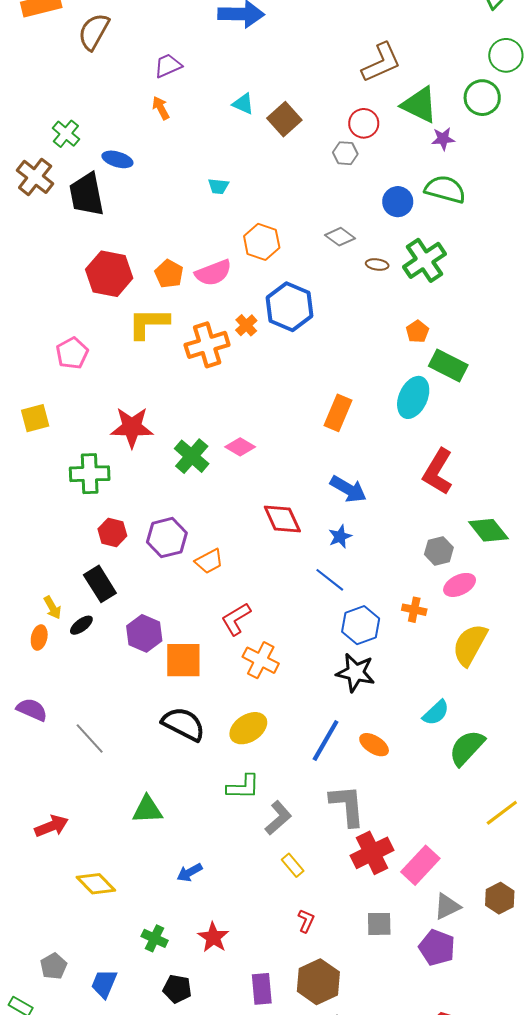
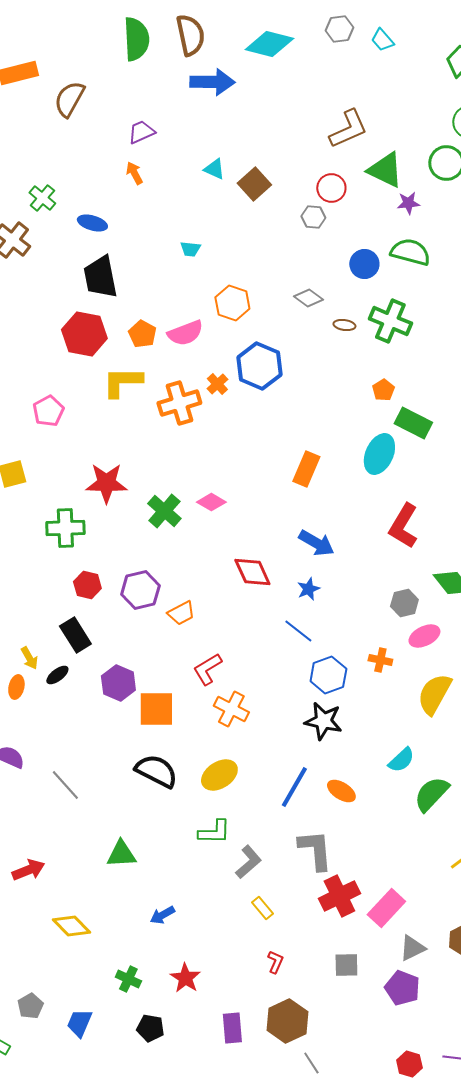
black trapezoid: (87, 194) -> (100, 277), moved
green cross: (425, 260) -> (390, 321), turned -33

